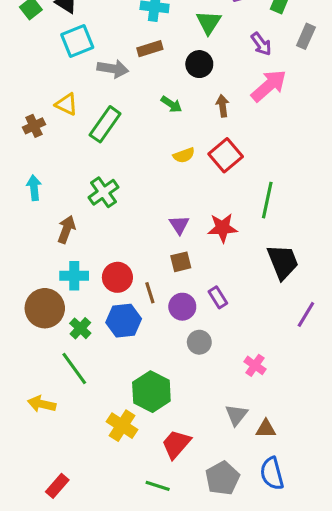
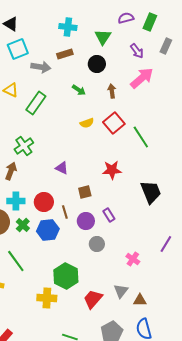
green cross: (104, 192) -> (24, 146), moved
green line: (267, 200) -> (141, 137), moved, turned -45
purple triangle: (179, 225) -> (62, 168), moved, turned -32
purple line: (306, 314) -> (166, 244), moved
green cross: (80, 328) -> (23, 225), moved
yellow cross: (122, 426) -> (47, 298), turned -30
red trapezoid: (176, 444) -> (93, 299), moved

